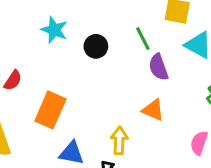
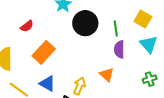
black circle: (96, 46) -> (85, 23), size x1.6

